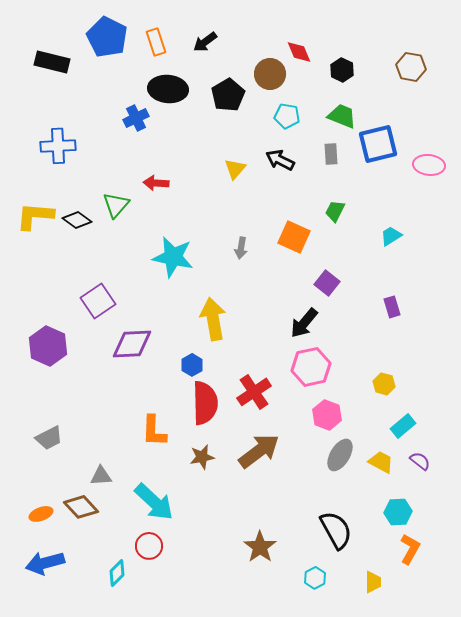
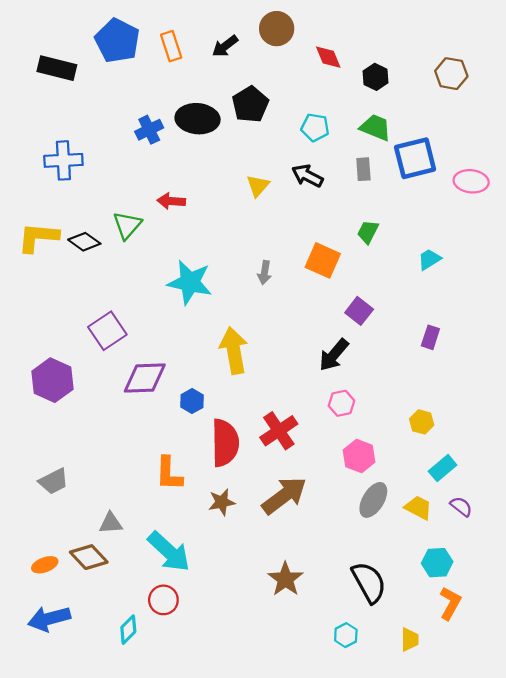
brown circle: (270, 74) -> (277, 29), moved
black ellipse: (168, 89) -> (198, 119), moved
purple rectangle: (392, 307) -> (430, 337), turned 35
blue hexagon: (192, 365) -> (192, 401), moved
pink hexagon: (311, 367) -> (341, 403), size x0.6
brown star: (260, 547) -> (285, 579), moved

